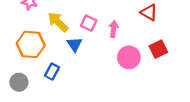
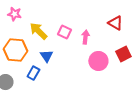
blue triangle: (74, 44) -> (46, 56), moved

